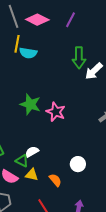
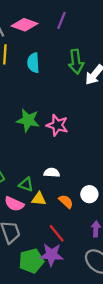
cyan semicircle: (28, 53) -> (33, 63), moved, turned 84
white semicircle: (32, 152) -> (52, 173), moved, turned 40
white circle: (78, 164) -> (89, 194), moved

